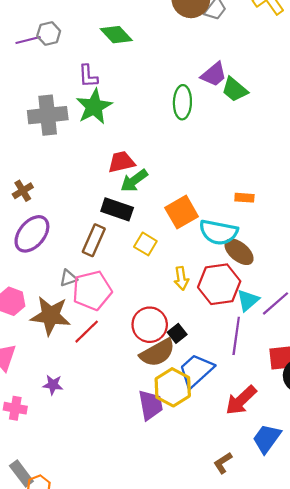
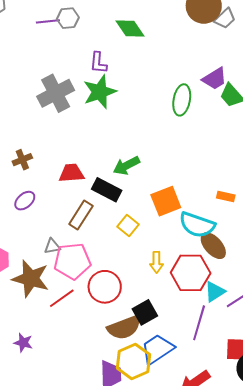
gray cross: (48, 115) -> (56, 93), turned -30
red trapezoid: (121, 162) -> (71, 173), moved
purple ellipse: (32, 234) -> (25, 201), size x0.6
red circle: (150, 325) -> (105, 287), moved
black square: (177, 333) -> (145, 312), size x1.4

